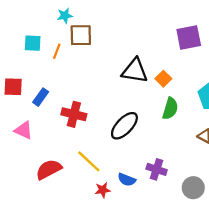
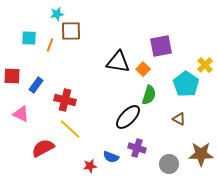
purple square: (189, 37) -> (161, 46), moved
black ellipse: (124, 126) -> (128, 117), moved
yellow line: (89, 161) -> (70, 129), moved

